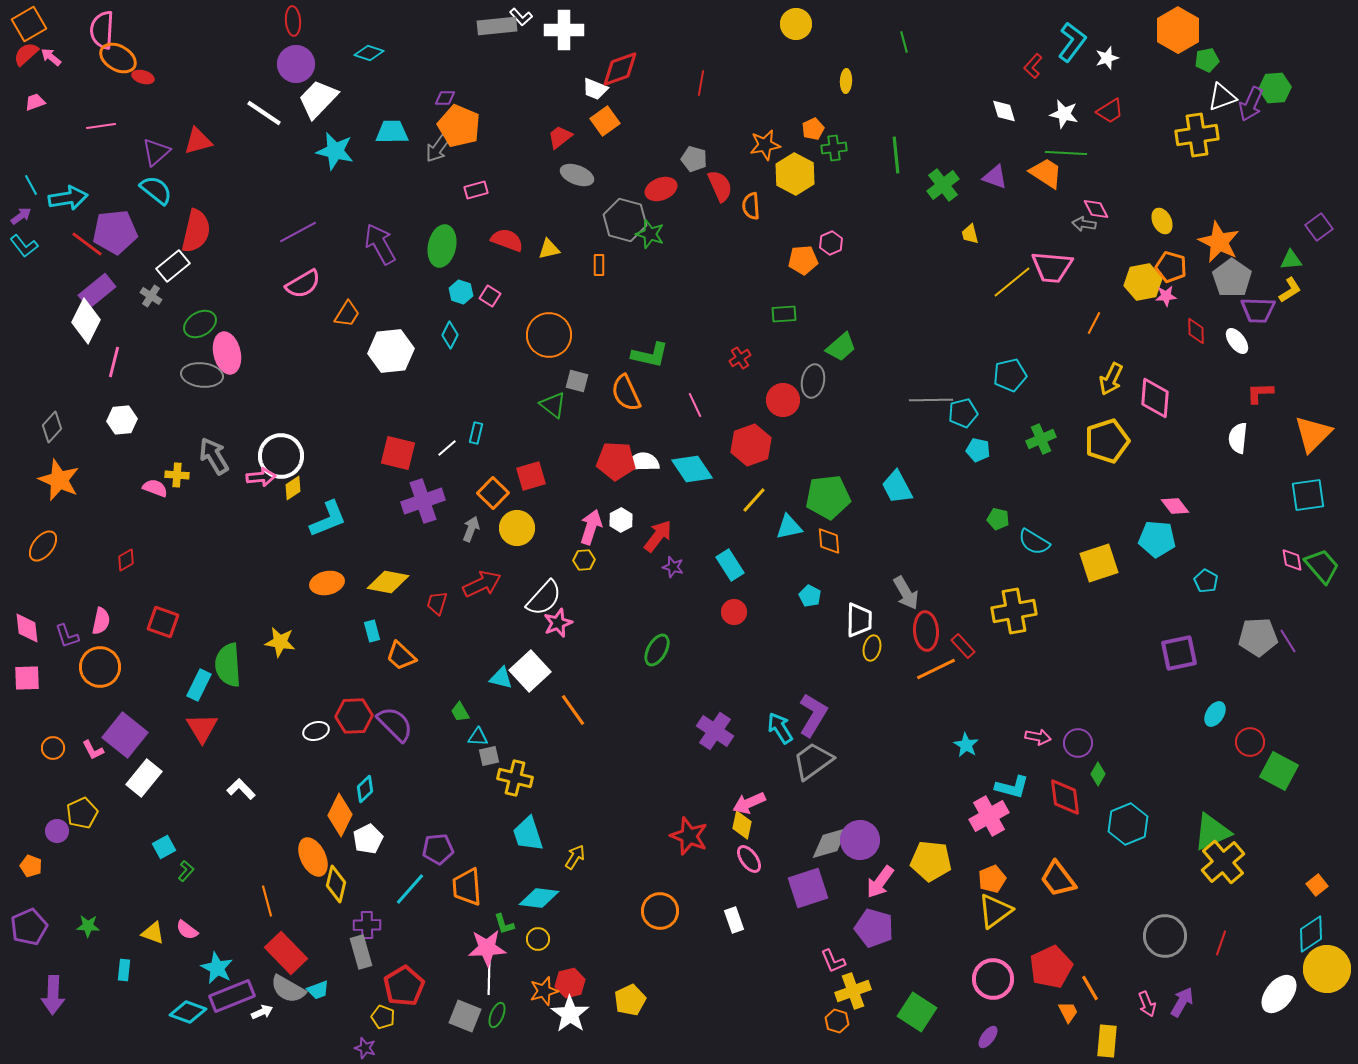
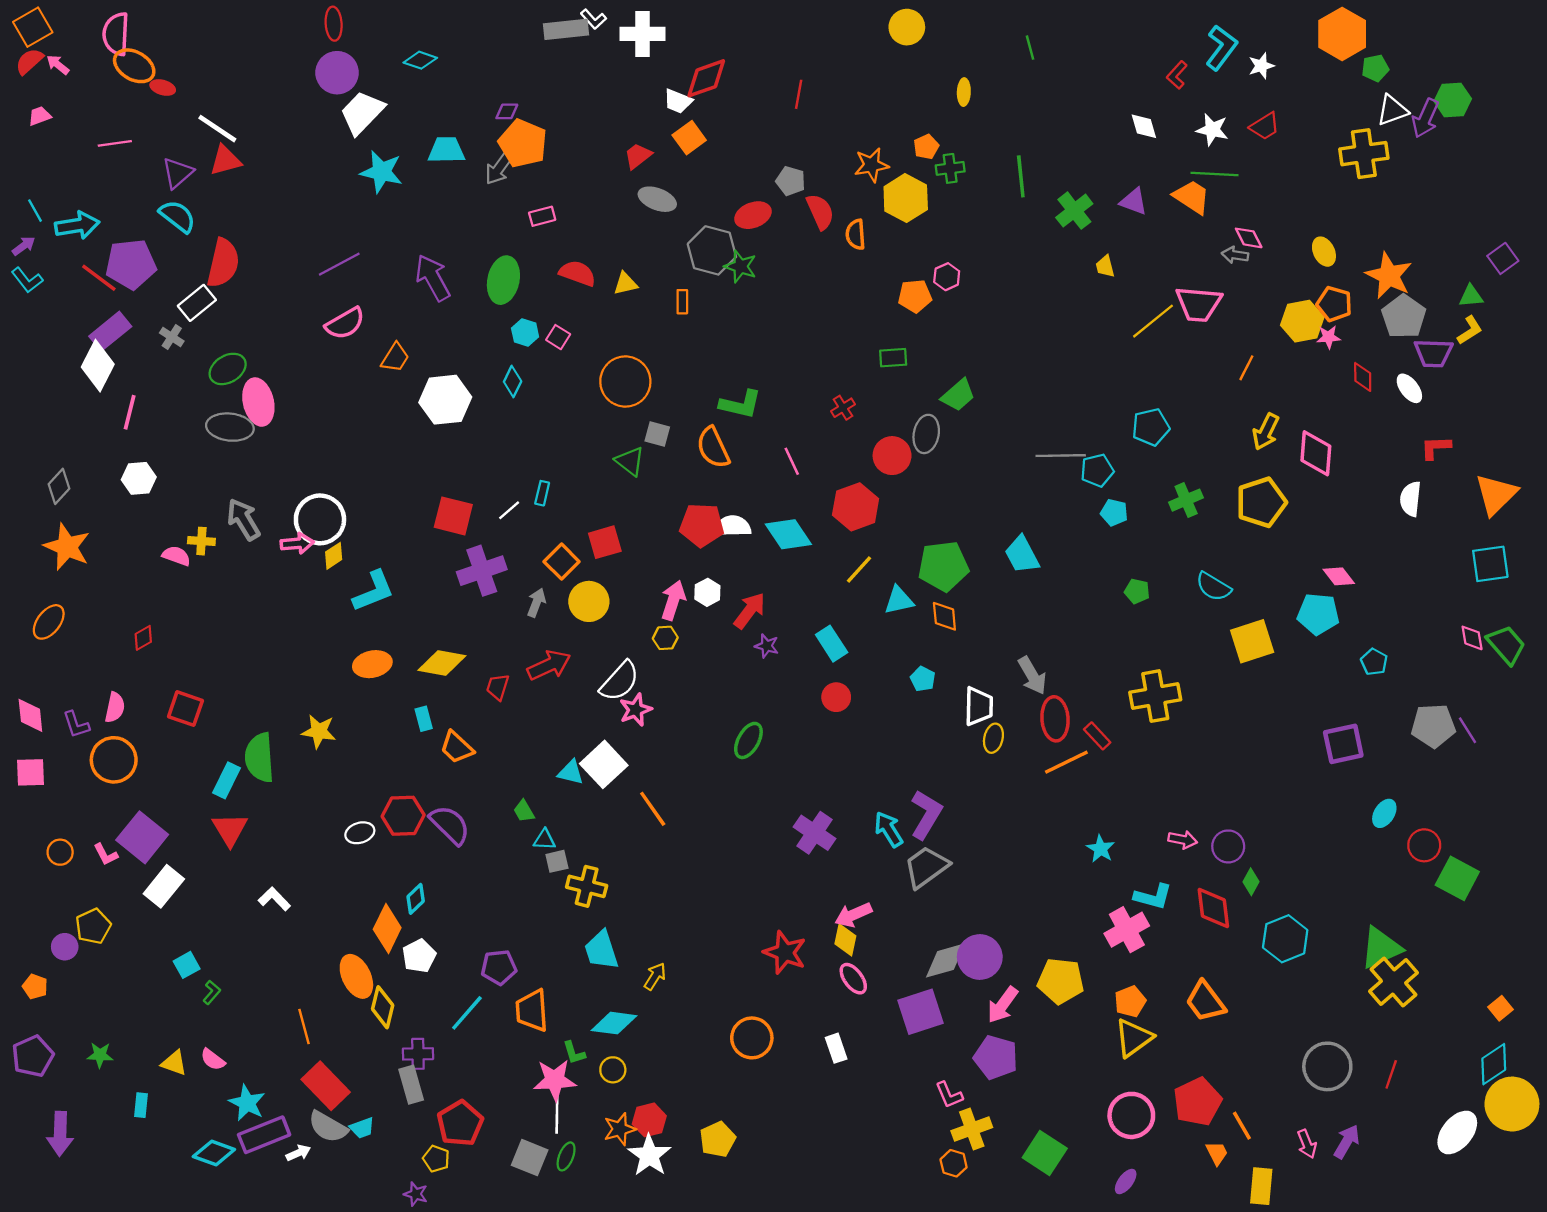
white line: (264, 113) -> (217, 129), moved
cyan semicircle: (1034, 542) -> (1213, 587), moved

